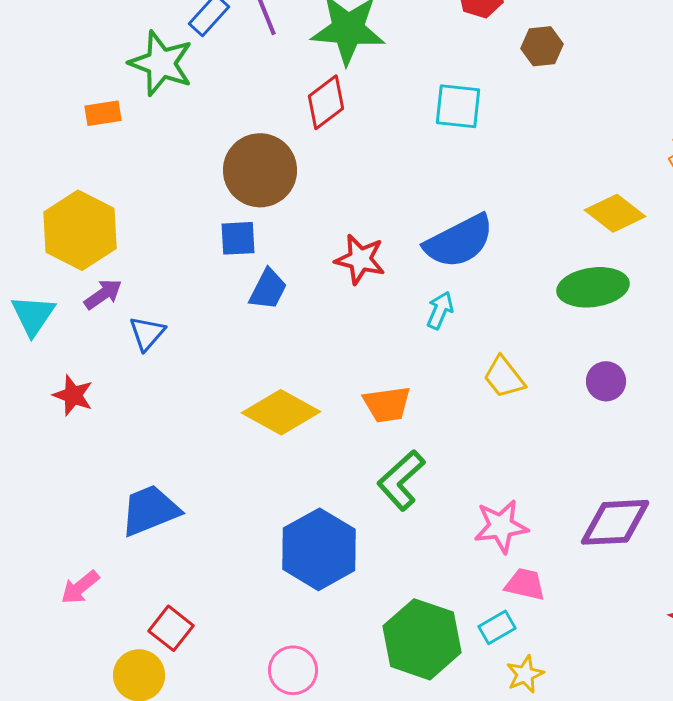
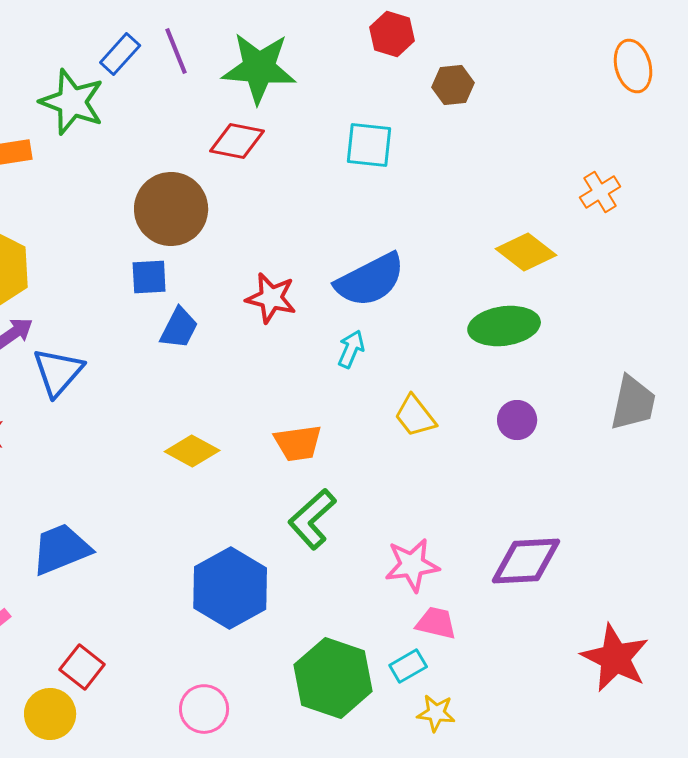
red diamond: (326, 102) -> (237, 141), turned 48
blue triangle: (147, 333) -> (58, 372), size x1.4
yellow diamond: (281, 412) -> (192, 451), size x0.7
yellow star: (525, 674) -> (436, 713), turned 30

